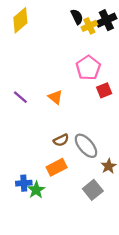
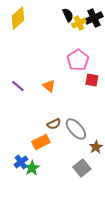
red square: (104, 90) -> (92, 80), turned 32
orange rectangle: (57, 167) -> (41, 142), moved
blue cross: (24, 183) -> (21, 162), turned -32

